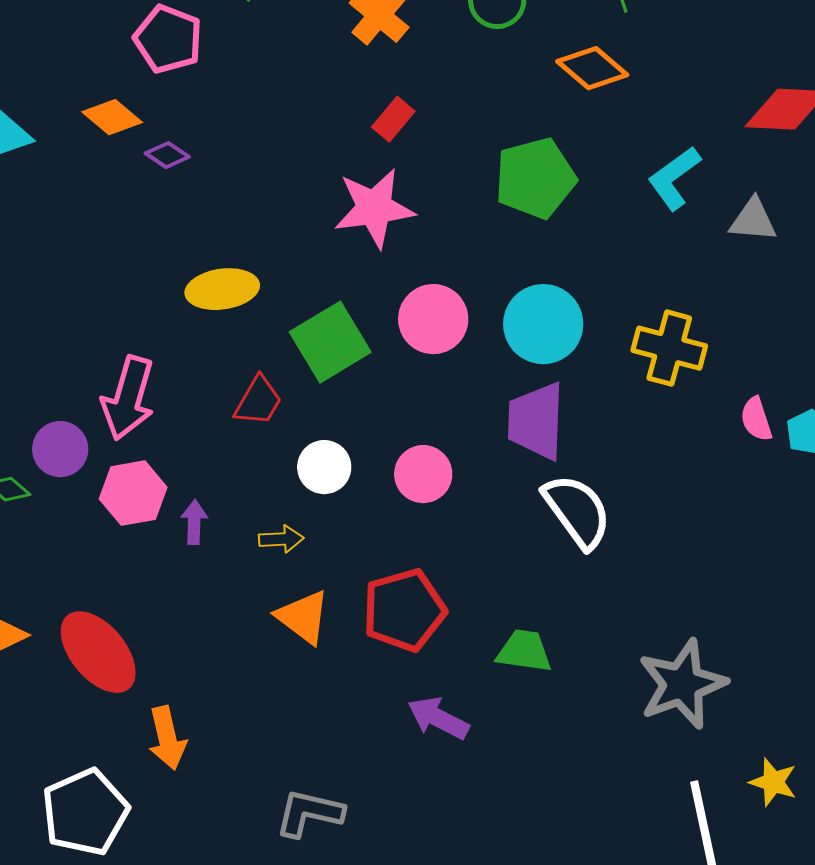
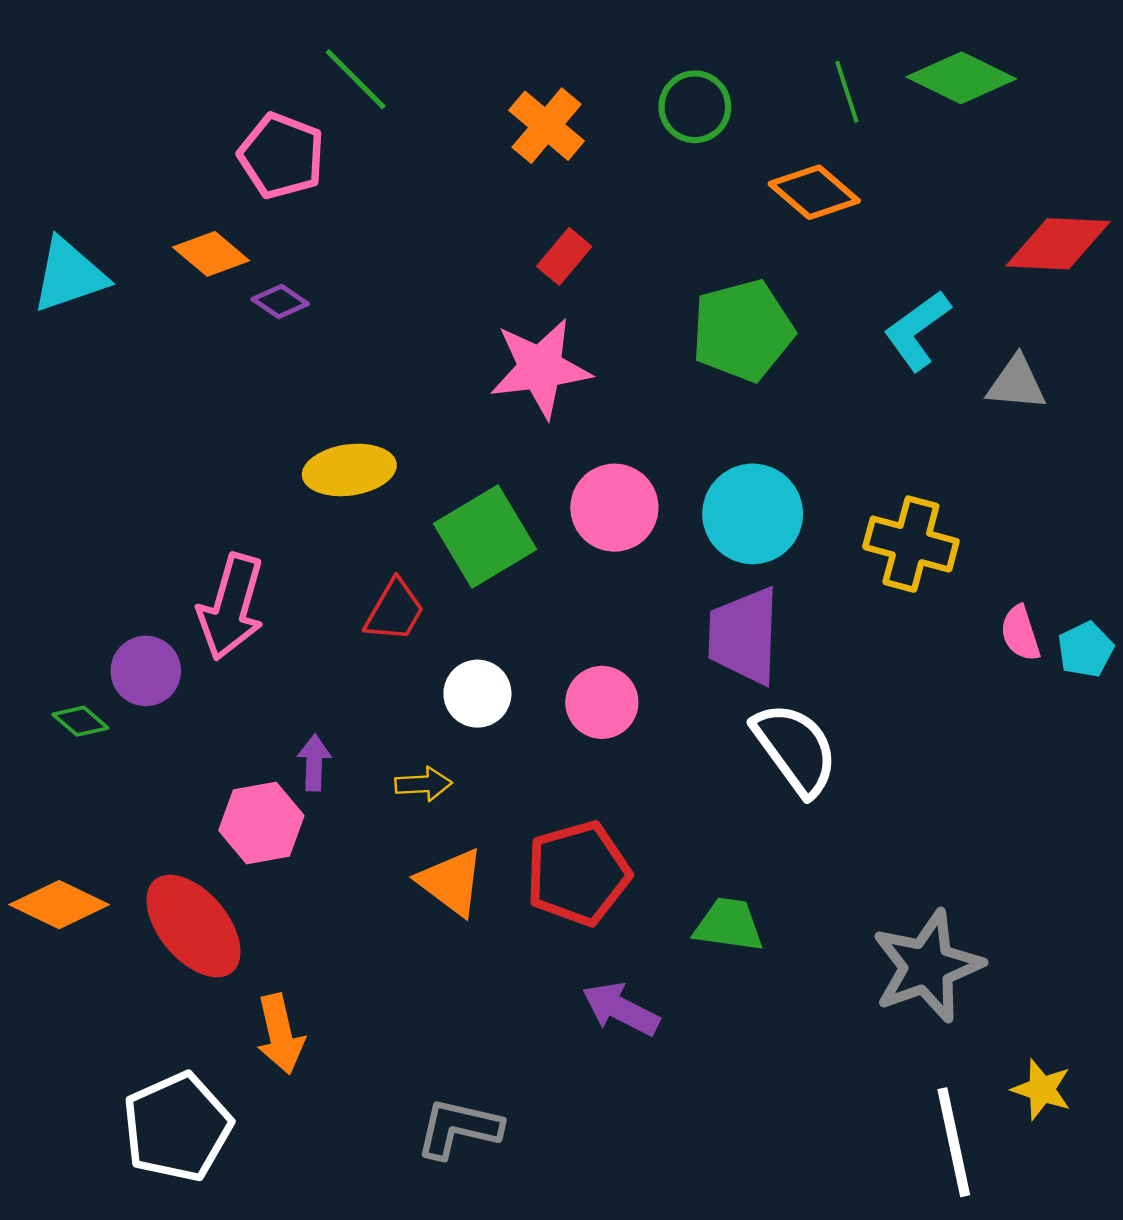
pink hexagon: (133, 493) -> (261, 823), moved

